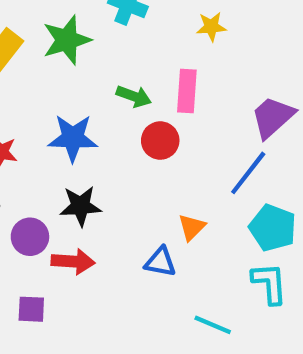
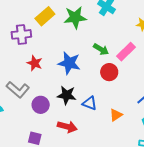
pink rectangle: (187, 91) -> (126, 52), turned 30
red arrow: (73, 261) -> (67, 127), moved
blue triangle: (160, 262) -> (90, 103), moved

